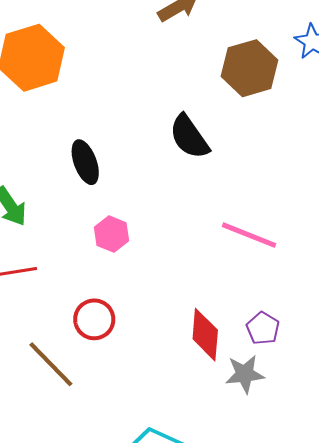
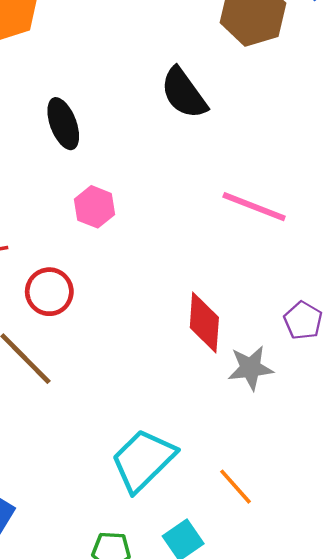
red circle: (94, 319) -> (49, 292), moved
purple pentagon: (263, 328) -> (303, 320), moved

